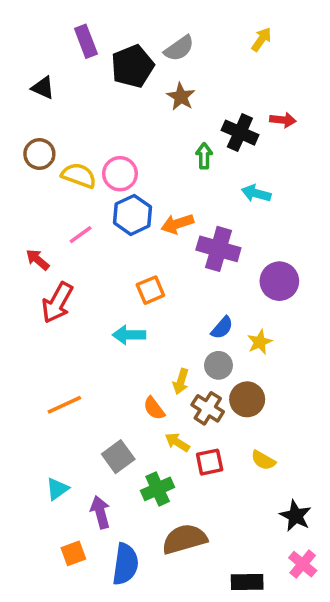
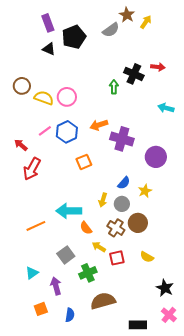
gray semicircle: (179, 48) -> (111, 30), moved
black triangle: (43, 88) -> (49, 49), moved
brown star: (181, 97) -> (127, 15), moved
cyan arrow: (256, 193) -> (166, 108), moved
blue hexagon: (133, 215) -> (67, 132), moved
cyan arrow: (129, 335) -> (69, 211), moved, size x1.4
yellow arrow: (181, 381) -> (103, 200), moved
blue semicircle: (125, 564) -> (70, 315), size x0.6

